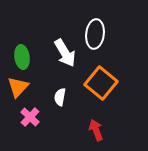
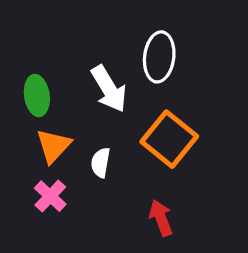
orange triangle: (18, 87) -> (54, 146), moved

